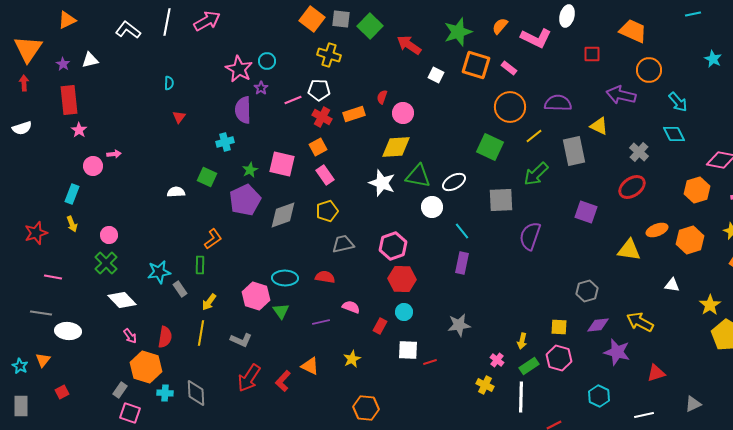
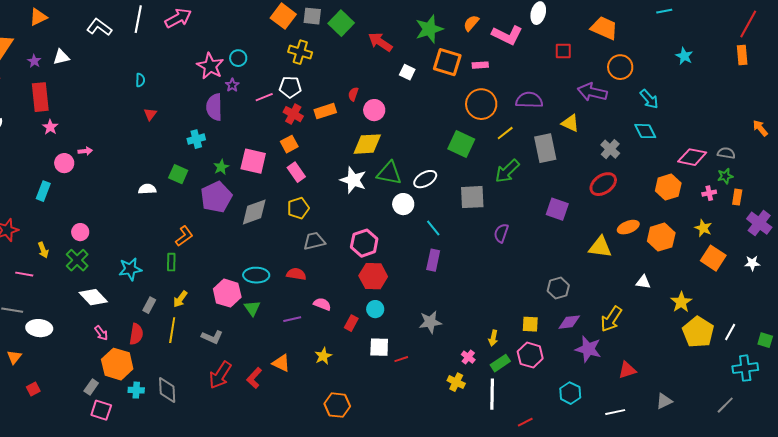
pink rectangle: (509, 68) -> (480, 65), turned -42
yellow arrow: (72, 224) -> (43, 250), moved
purple semicircle: (530, 236) -> (501, 233), size x0.7
gray rectangle: (180, 289) -> (149, 305), moved, turned 63
yellow arrow: (640, 322) -> (611, 319), turned -84

